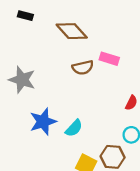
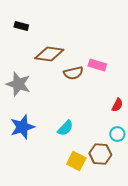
brown diamond: (72, 31) -> (49, 54), moved, turned -40
blue star: (43, 122) -> (22, 127), moved

